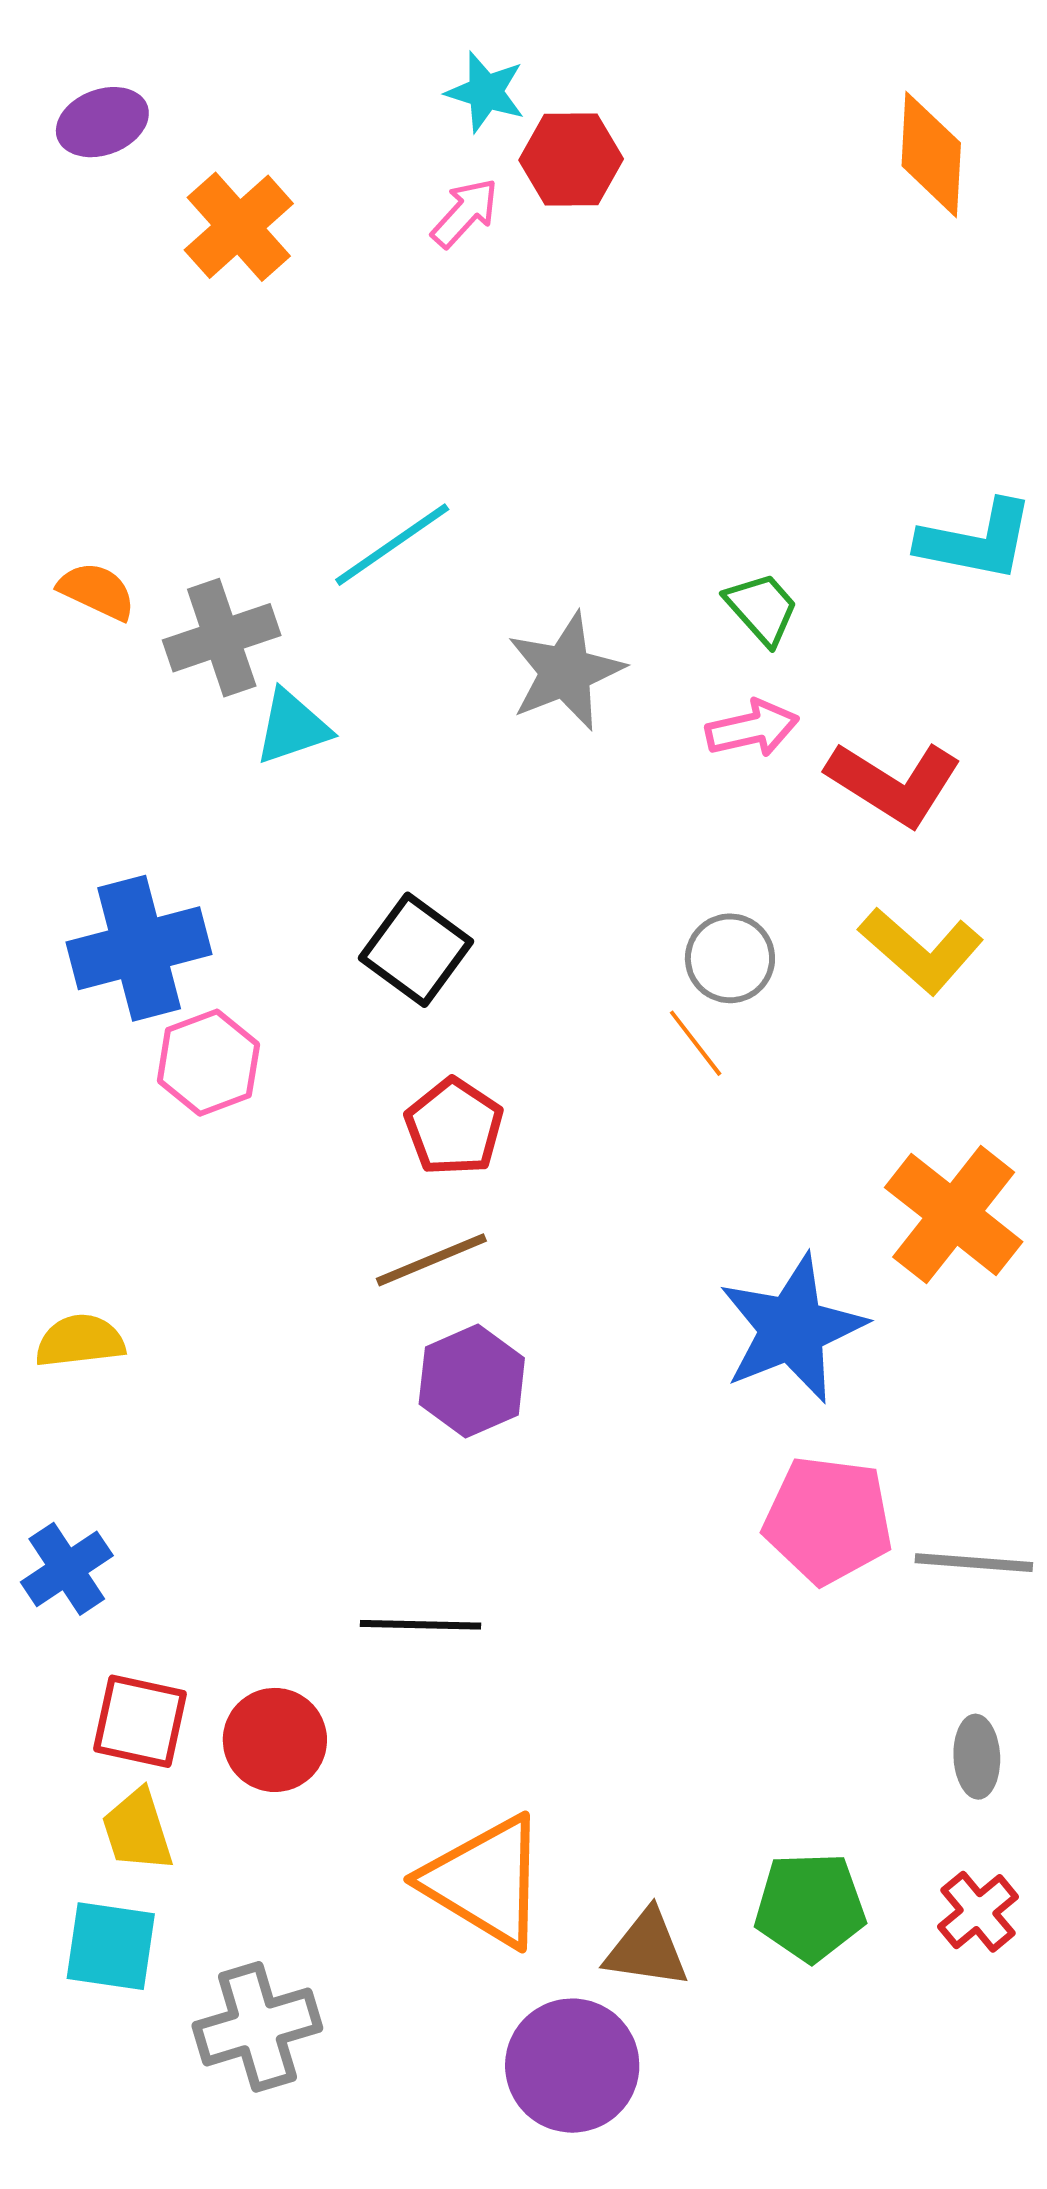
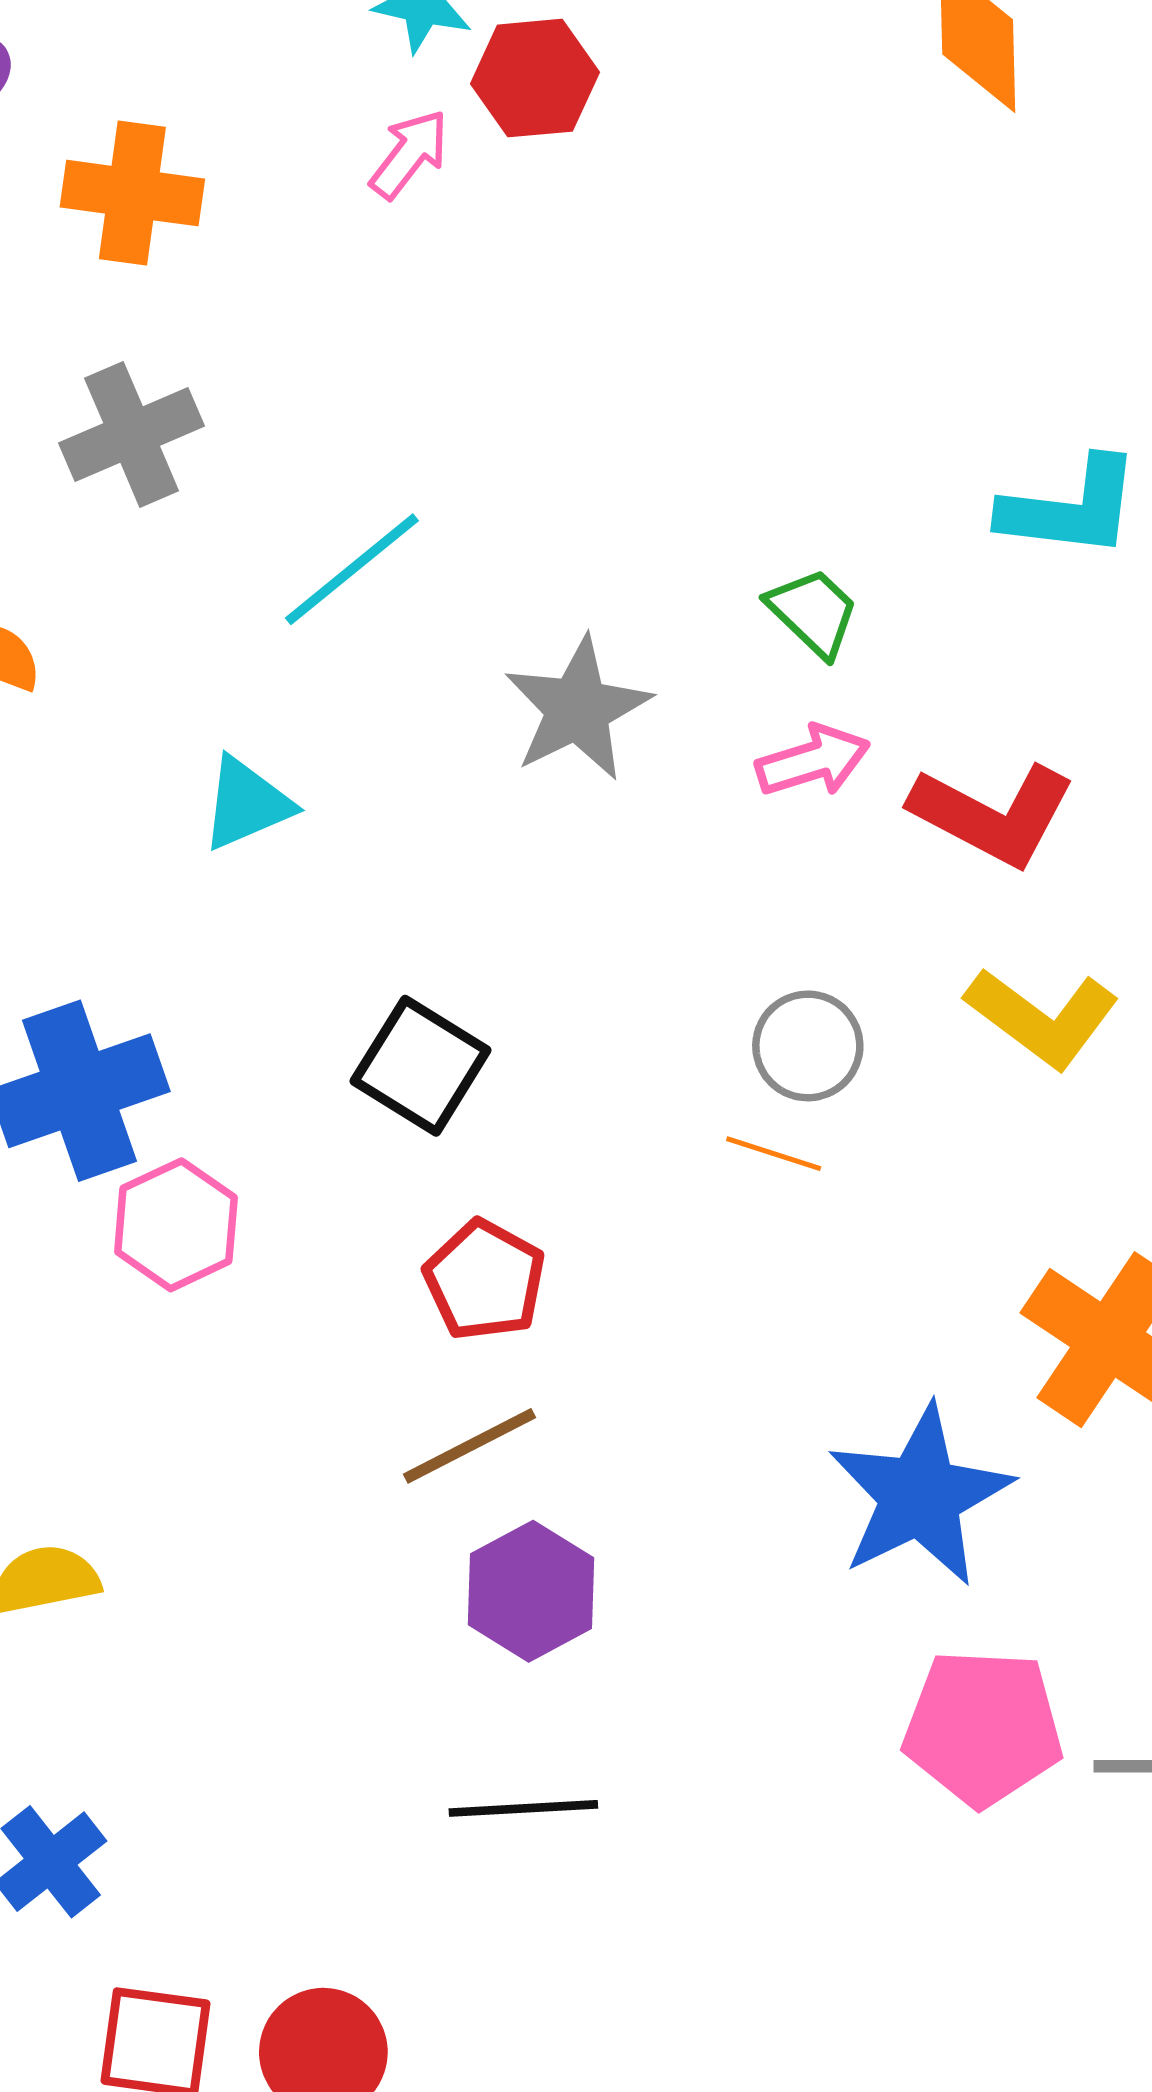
orange cross: (239, 227) -> (132, 193), turned -36
gray cross: (222, 638) -> (132, 434), moved
orange line: (696, 1043) -> (774, 1154), turned -30
black line: (421, 1625) -> (523, 1808), moved

